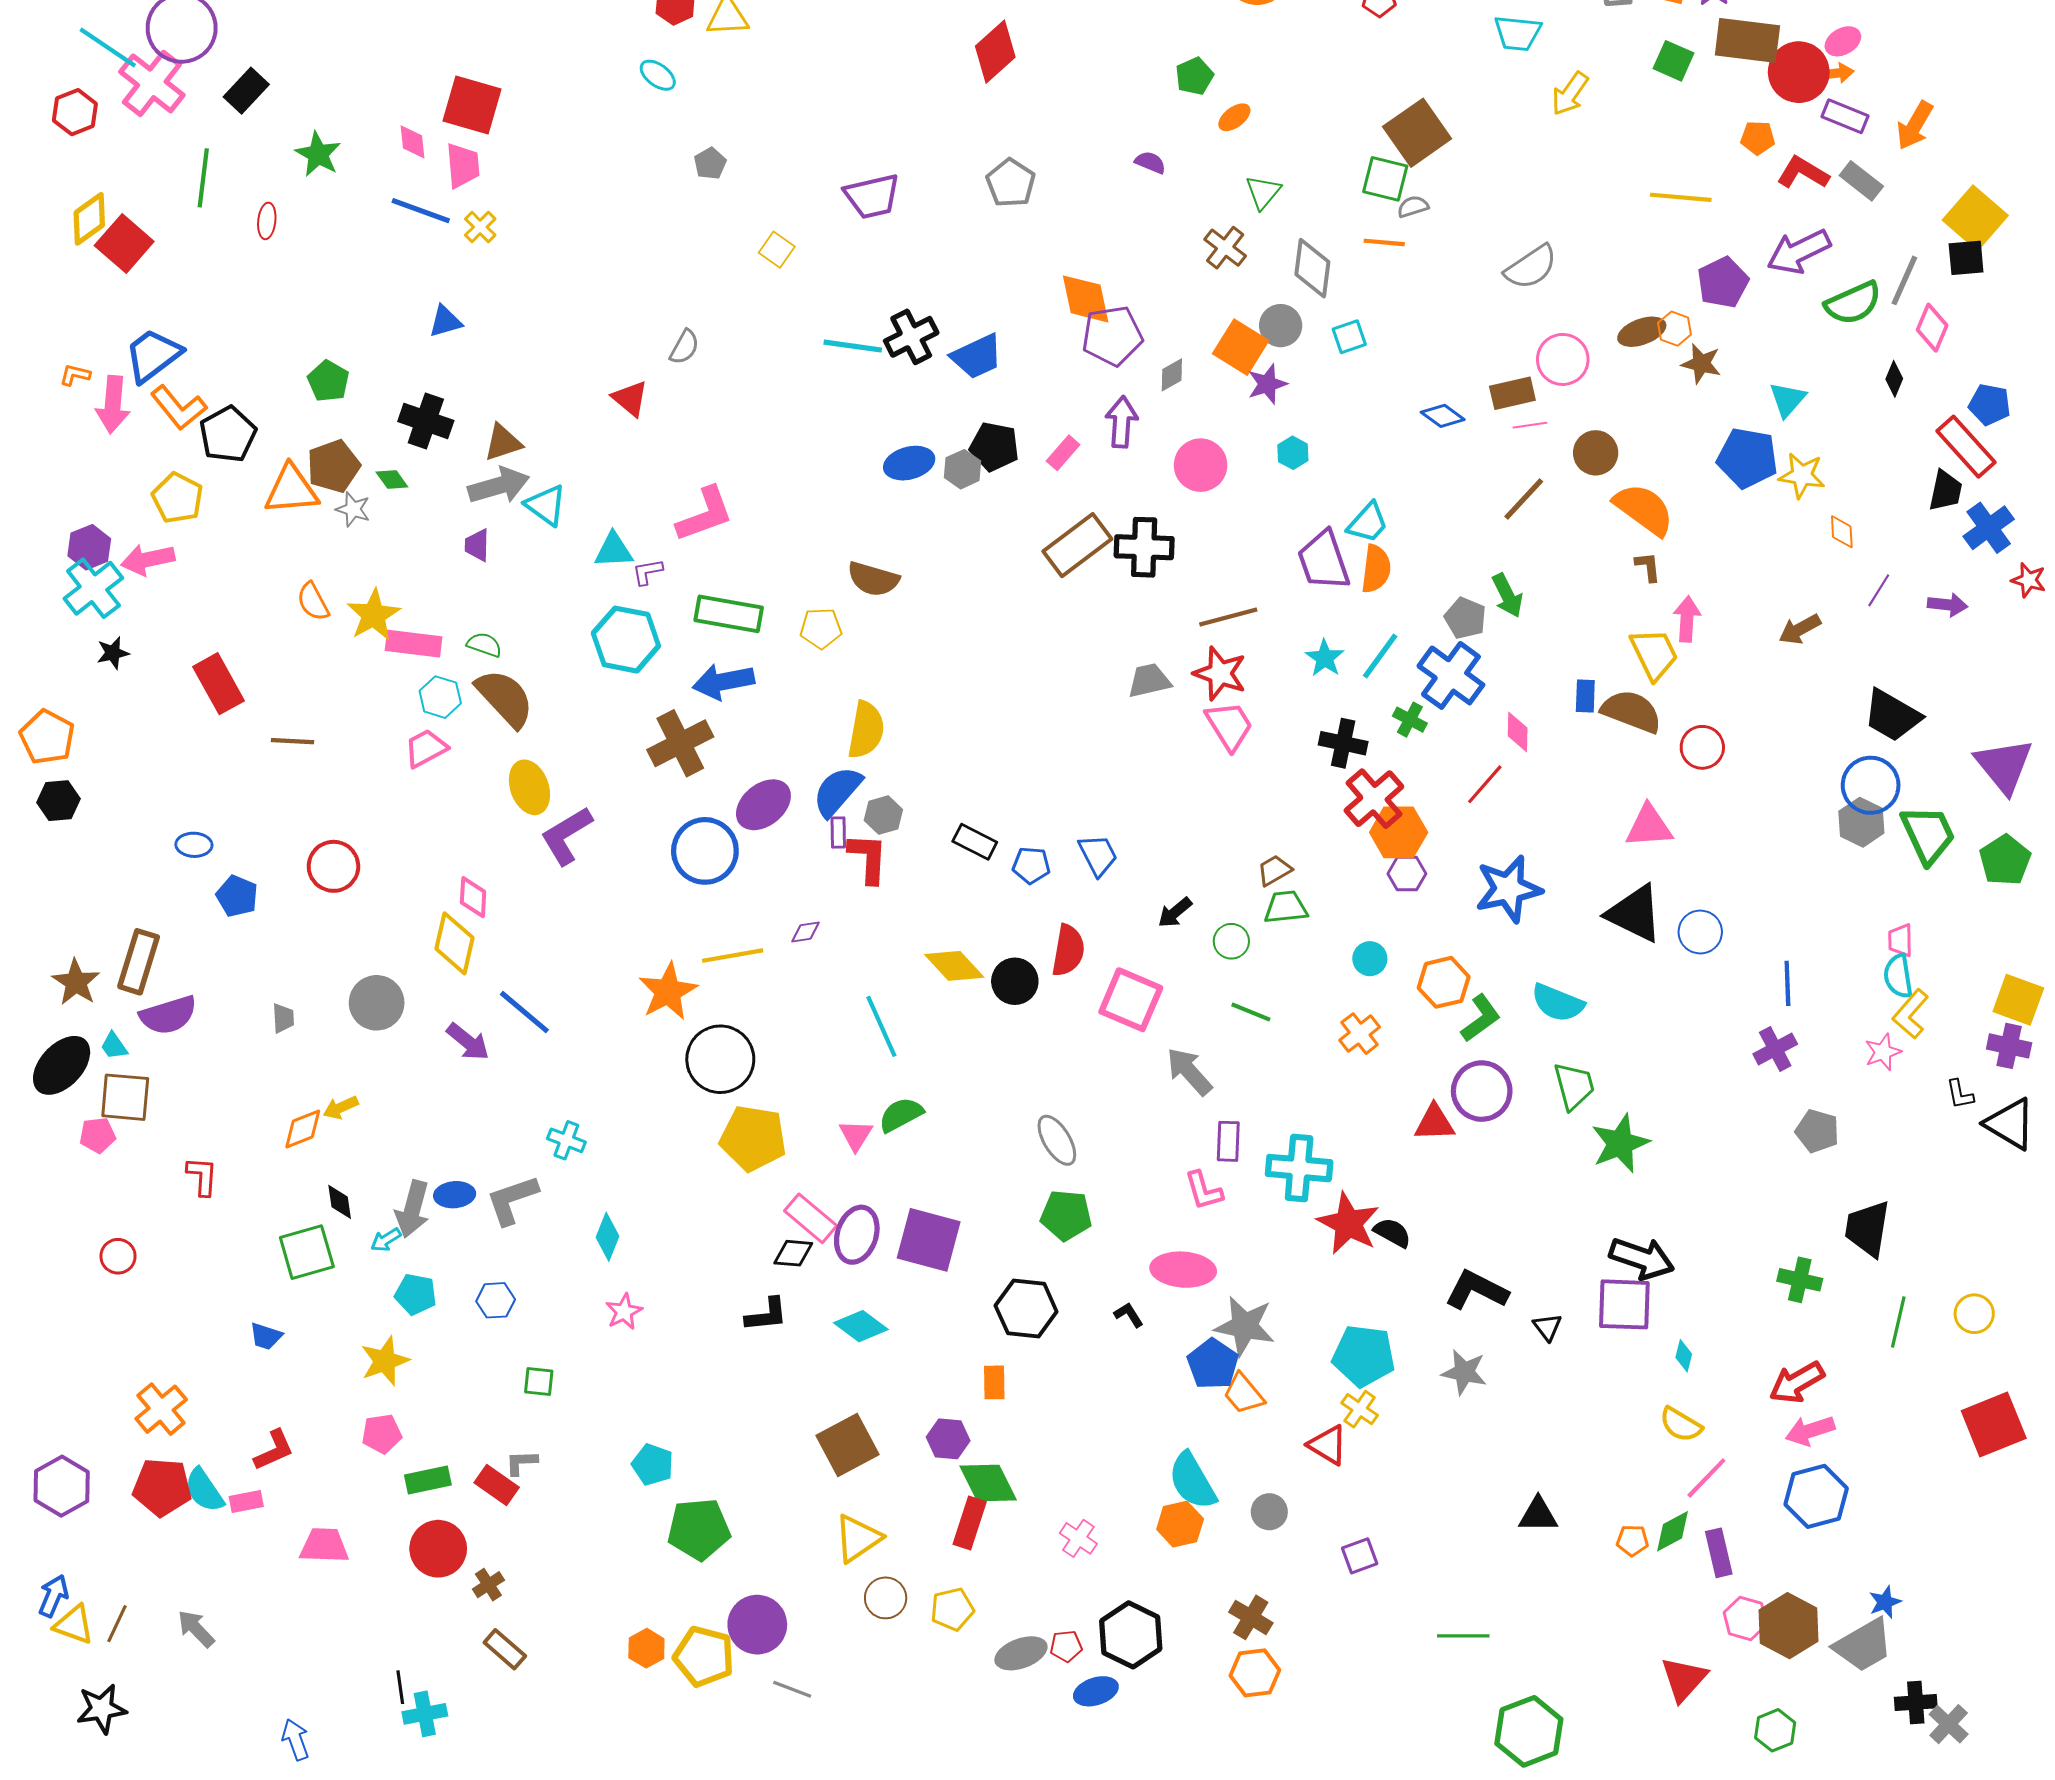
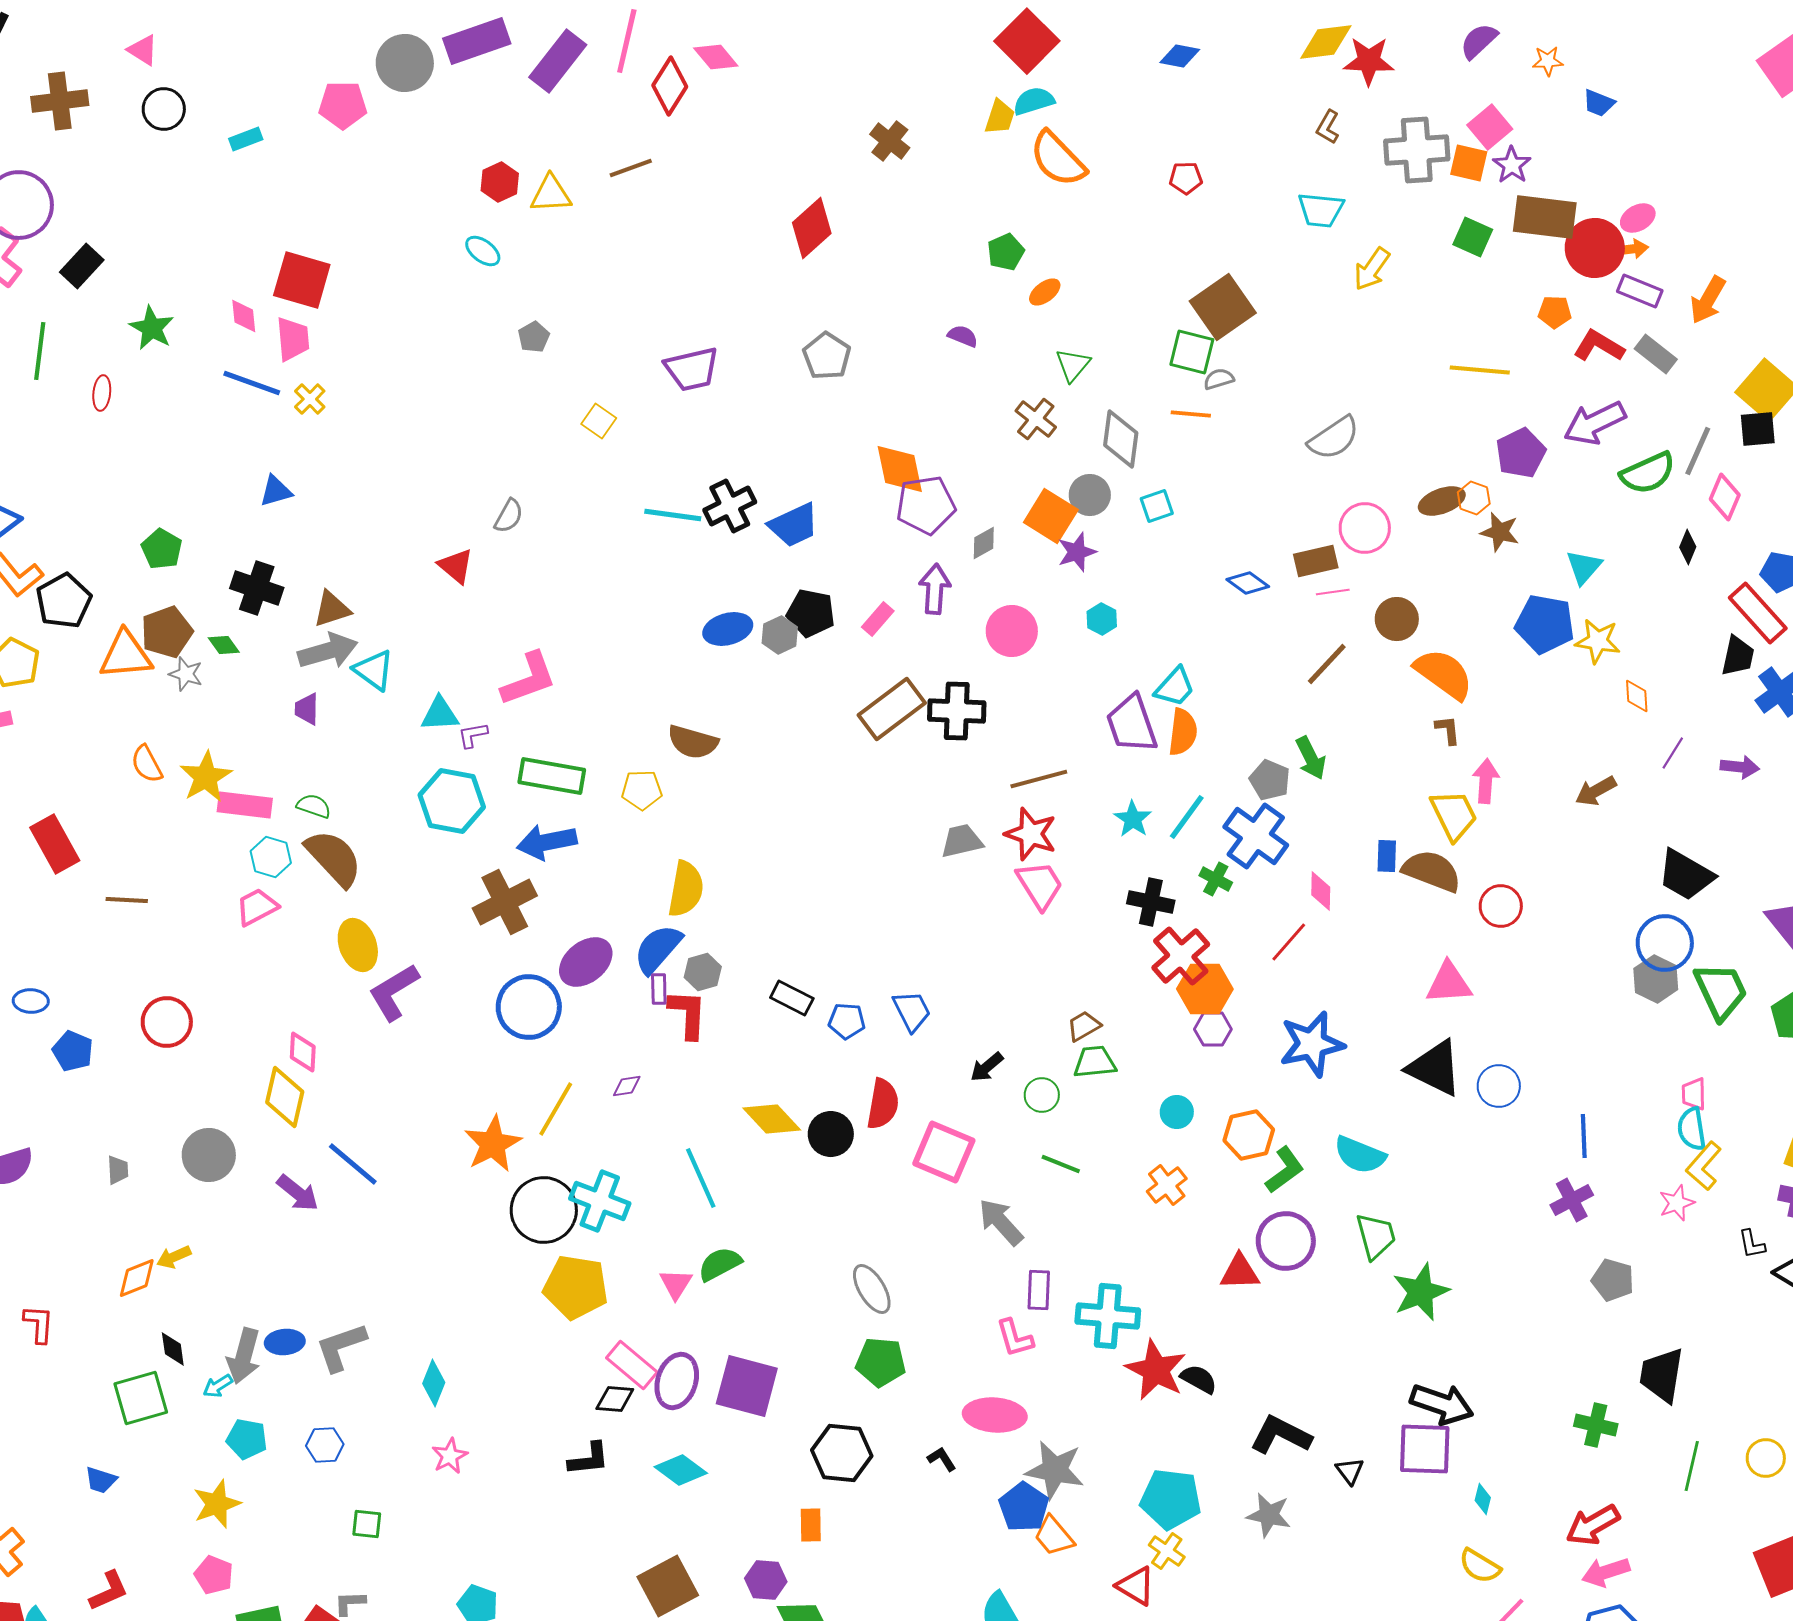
yellow line: (733, 956) -> (556, 1109), turned -50
cyan cross: (566, 1140) -> (600, 1201), moved, size x1.6
pink pentagon: (382, 1434) -> (214, 1575), turned 30

